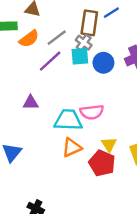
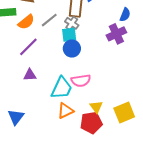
purple line: (50, 61) -> (28, 47), moved
blue circle: (103, 63) -> (72, 49), moved
cyan trapezoid: (68, 120) -> (62, 88), turned 115
red pentagon: (102, 163) -> (91, 123), turned -30

